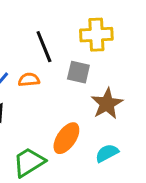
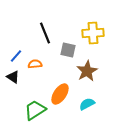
yellow cross: (96, 35) -> (93, 33), moved
orange semicircle: (29, 80) -> (35, 64), moved

